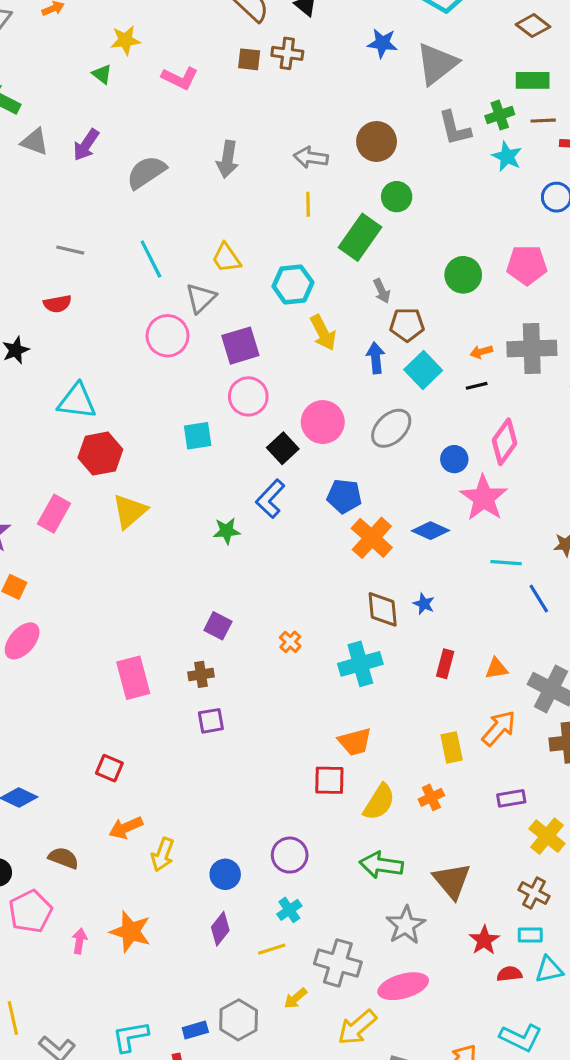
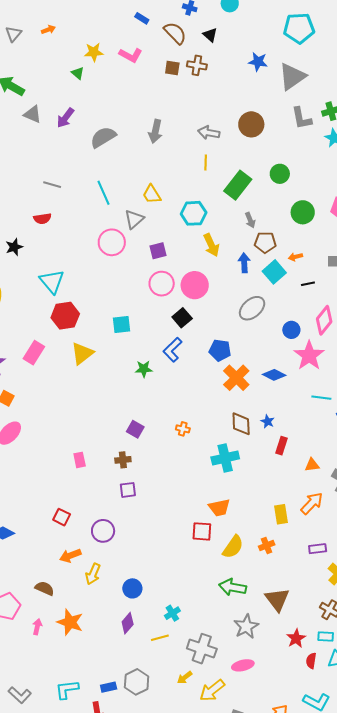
pink L-shape: (180, 78) -> (131, 55), moved
green circle: (397, 197) -> (280, 174), moved
purple square: (240, 346) -> (158, 251), size x0.7
orange arrow: (481, 352) -> (296, 257), moved
cyan triangle: (77, 401) -> (52, 281), turned 40
pink circle: (323, 422) -> (195, 285), moved
cyan square: (198, 436) -> (122, 324), moved
orange cross: (290, 642) -> (183, 429), moved, turned -32
red rectangle: (445, 664) -> (281, 446), moved
pink rectangle: (133, 678) -> (80, 460), size x0.6
purple circle: (290, 855) -> (103, 531), moved
brown semicircle: (64, 858) -> (45, 588), moved
red semicircle: (509, 974) -> (311, 661), turned -77
pink ellipse: (403, 986) -> (243, 665), size x0.7
yellow arrow: (295, 998) -> (185, 677), moved

